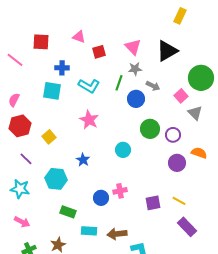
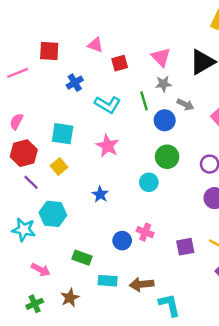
pink line: (15, 60) -> (18, 73), turned -60
blue cross: (62, 68) -> (75, 83), turned -32
green line: (119, 83) -> (144, 101), turned -35
cyan square: (52, 91) -> (63, 134), moved
green circle: (150, 129) -> (167, 157), moved
purple line: (26, 159) -> (31, 182), moved
cyan hexagon: (56, 179) -> (53, 214), moved
pink cross: (120, 191) -> (145, 232), turned 32
pink arrow: (22, 222) -> (41, 270), moved

